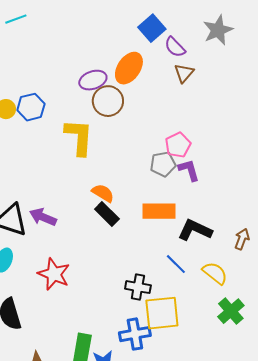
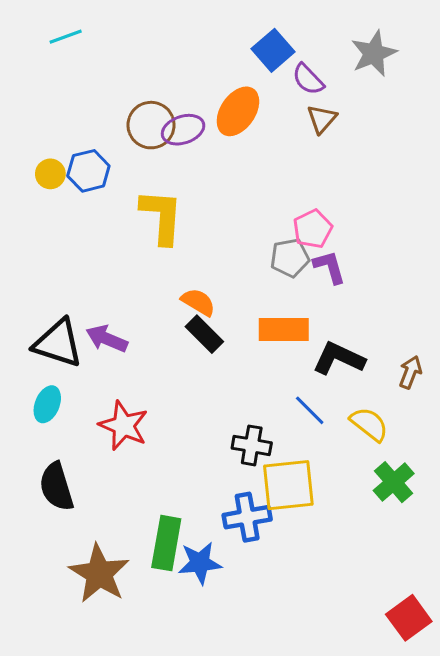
brown circle: (108, 101) -> (151, 125), moved

